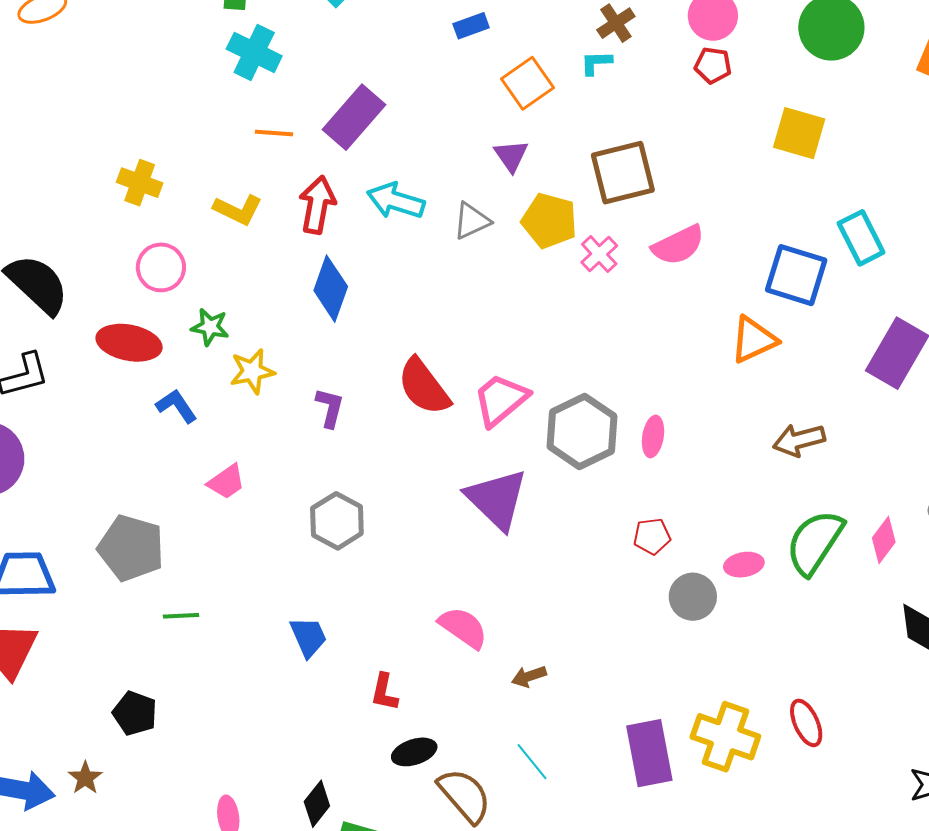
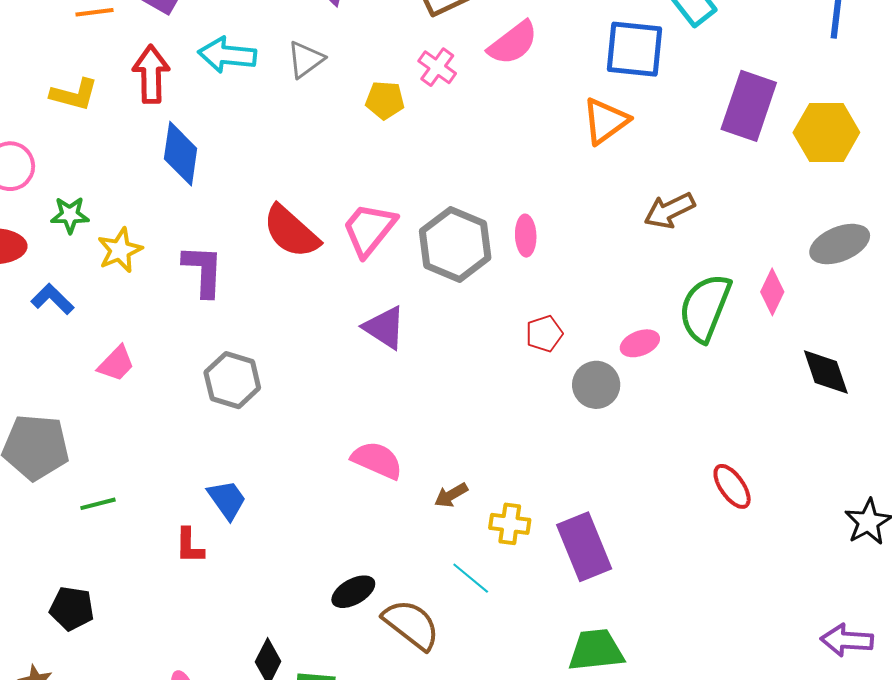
yellow pentagon: (549, 221) -> (385, 100), moved, size x0.7
purple L-shape: (330, 408) -> (203, 271), size x1.4
purple triangle: (497, 499) -> (385, 328), size x0.7
red L-shape: (384, 692) -> (189, 546), moved
yellow cross: (725, 737) -> (510, 524), moved, size x0.6

